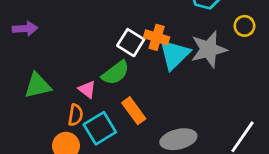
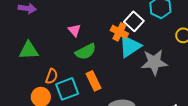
white square: (131, 43) -> (134, 21), moved
gray star: (209, 49) -> (154, 62), moved
pink triangle: (87, 89) -> (74, 30), moved

